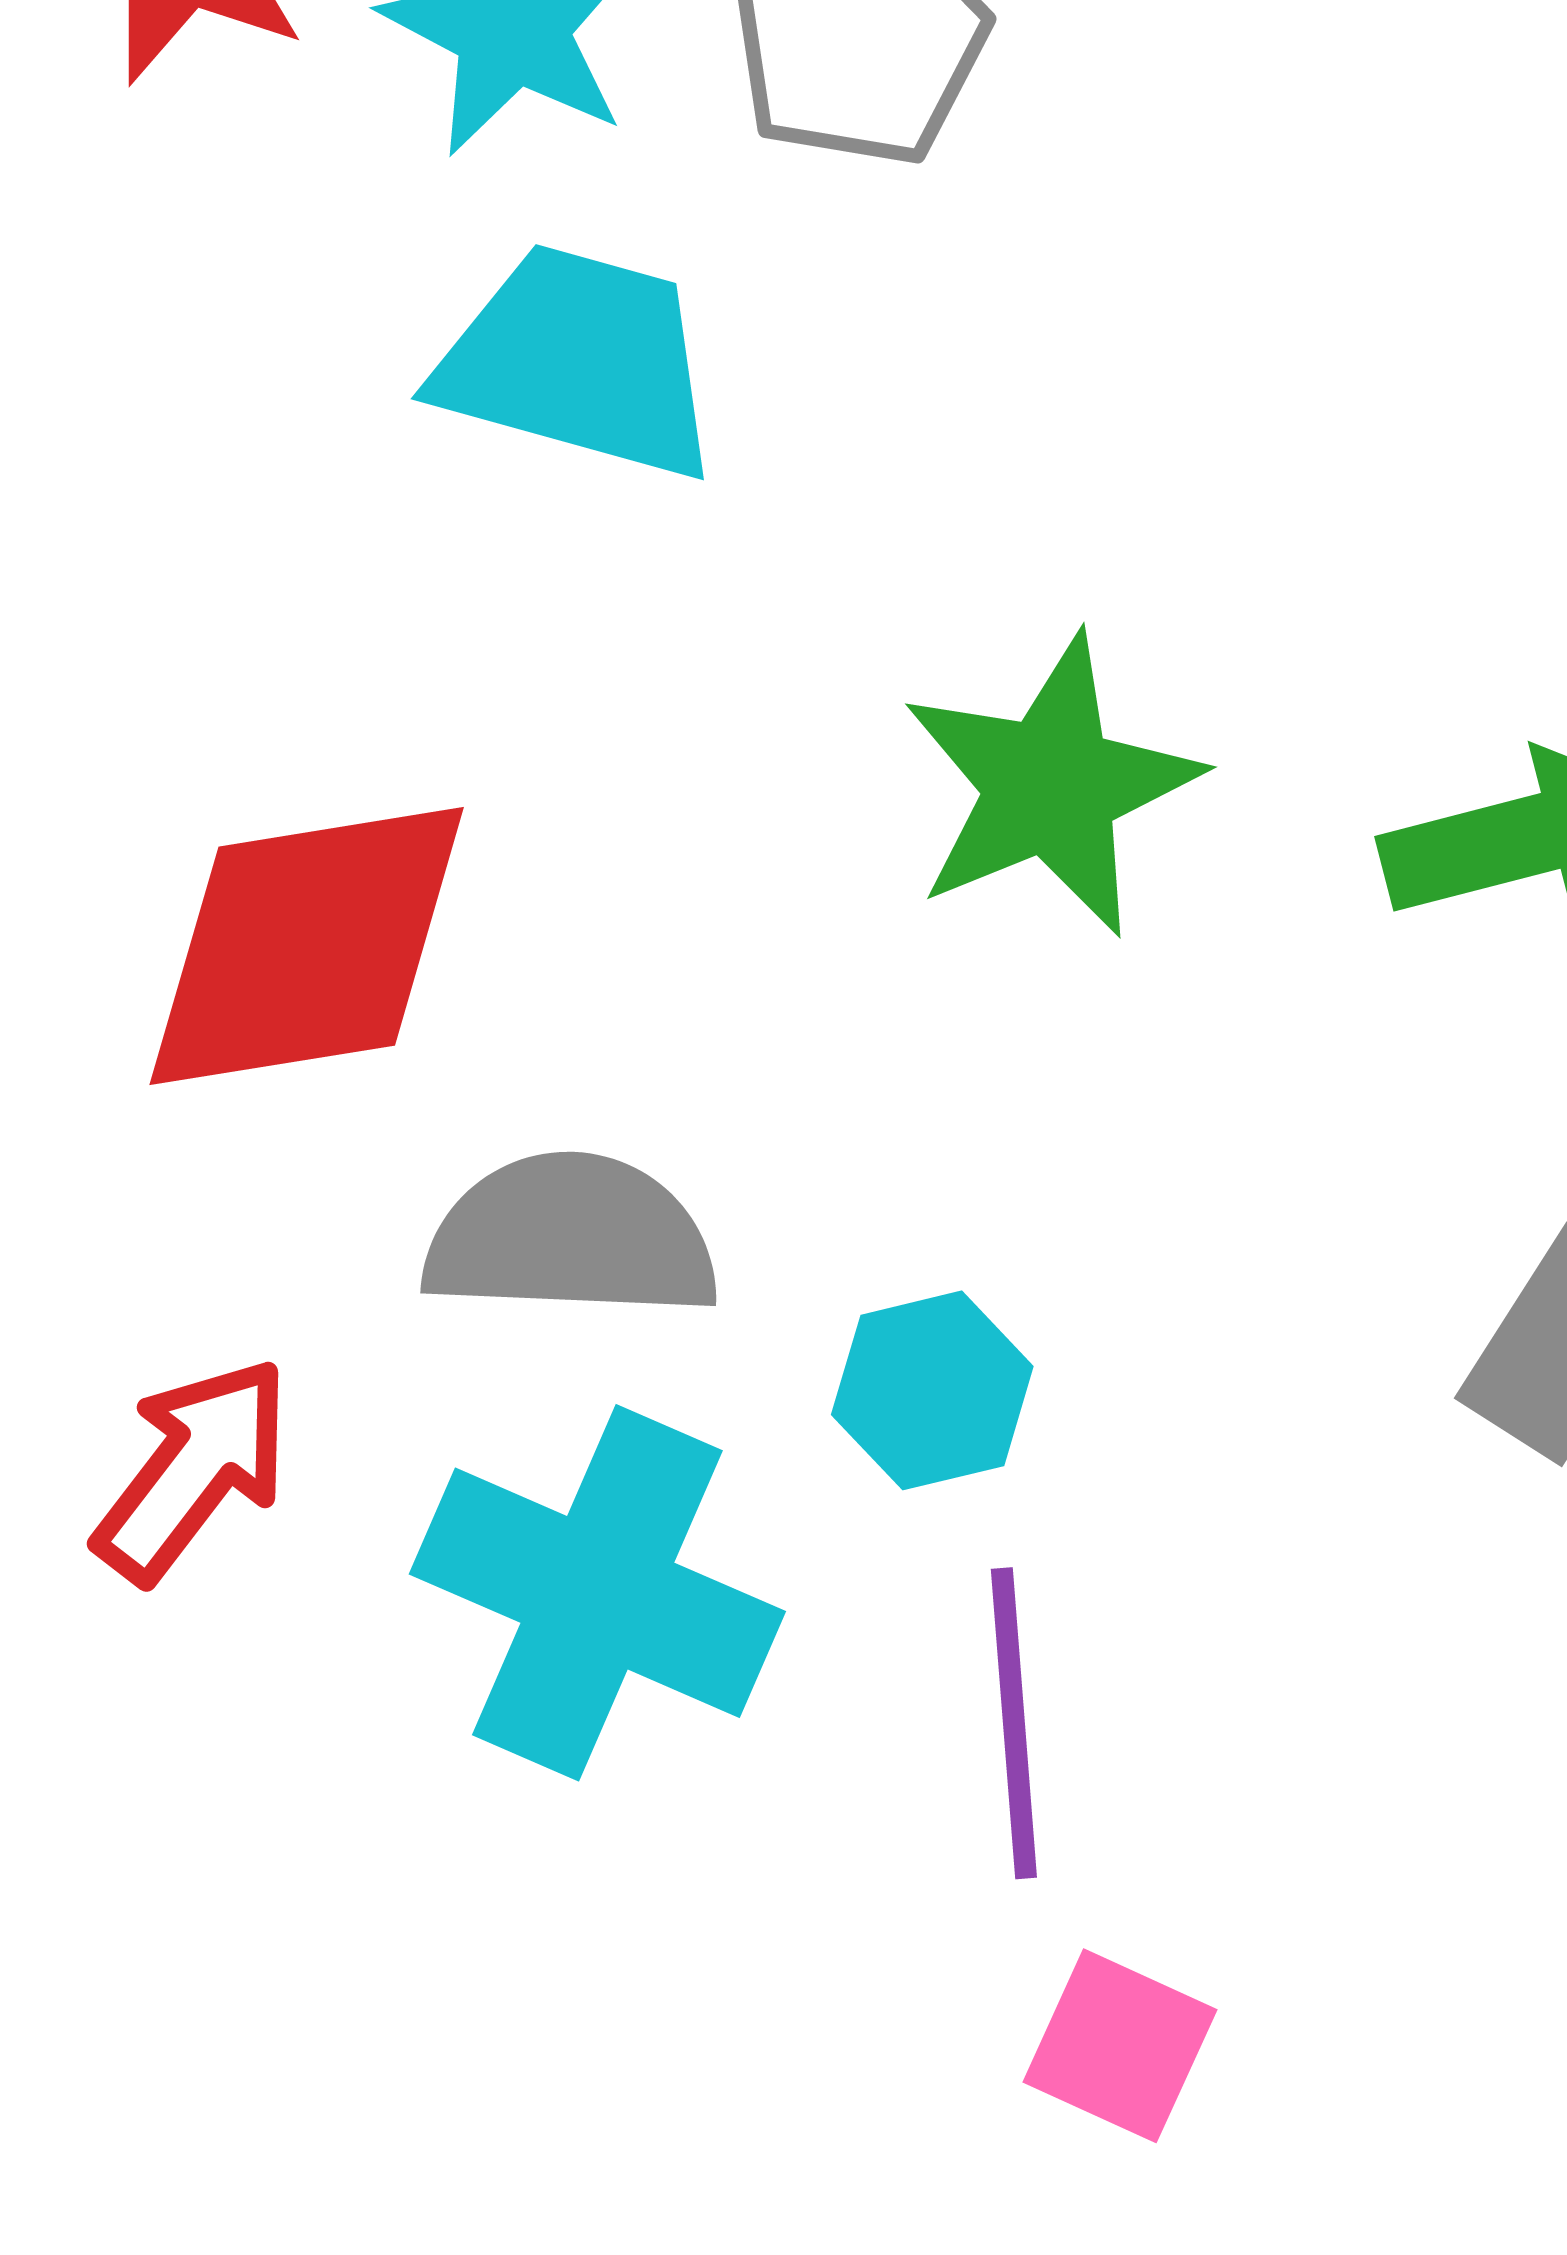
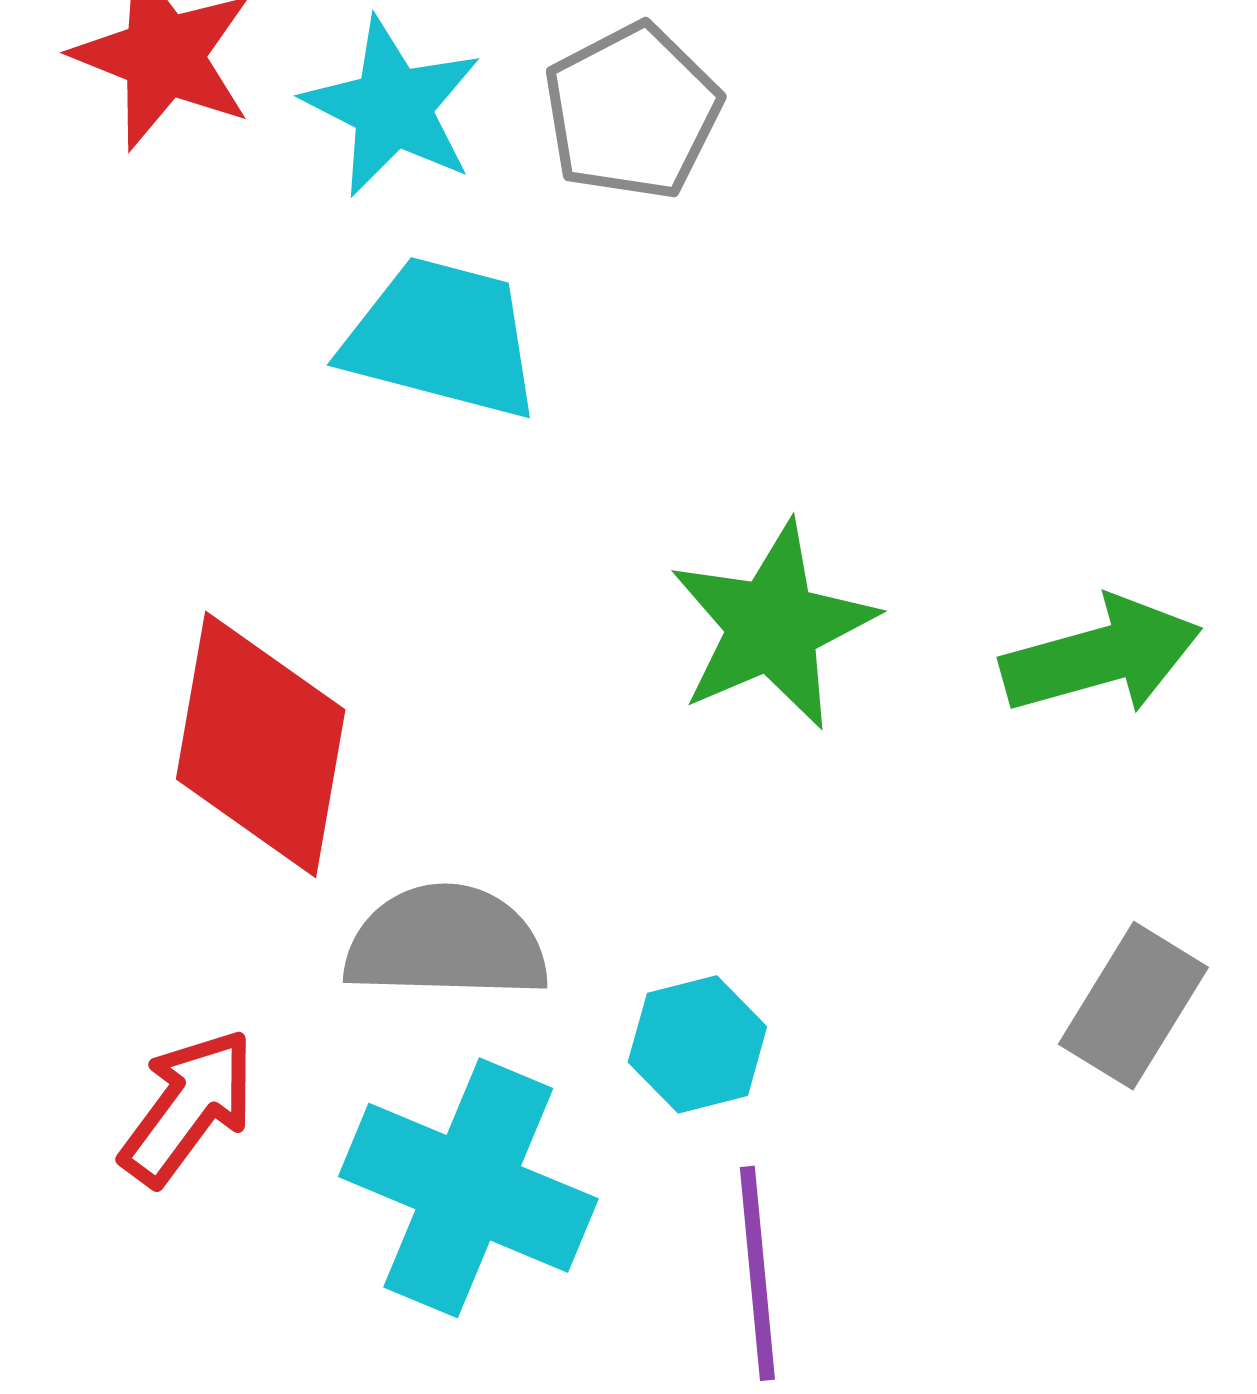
red diamond: (307, 946) -> (261, 744), turned -70

